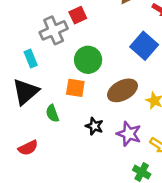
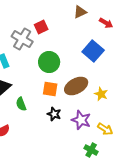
gray cross: (54, 30) -> (22, 39), turned -35
orange square: (75, 88) -> (50, 89), moved

